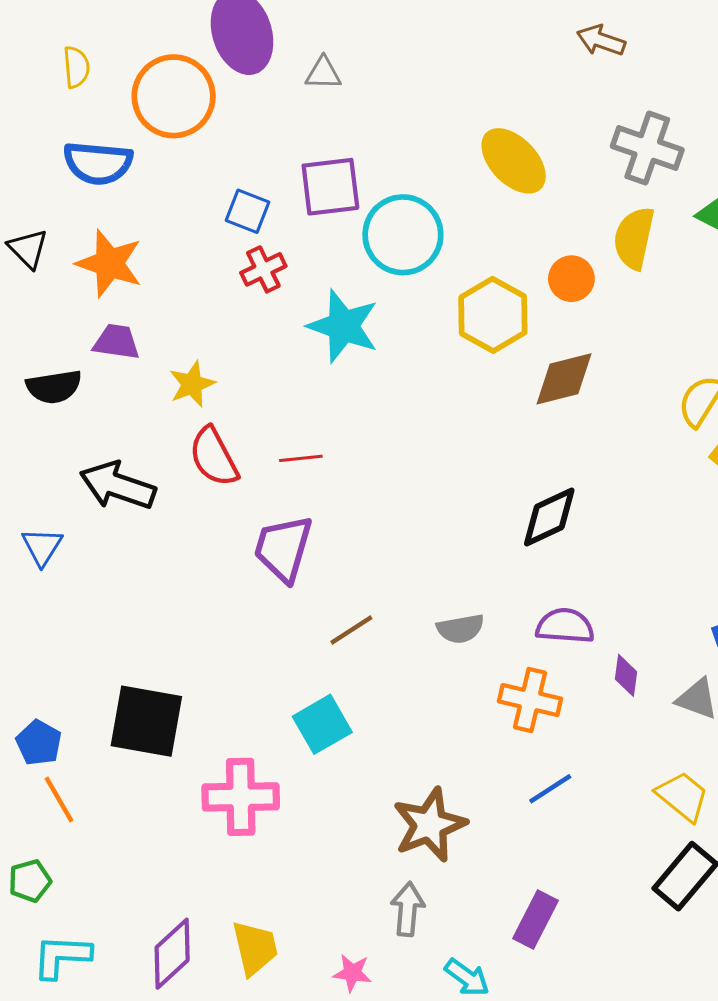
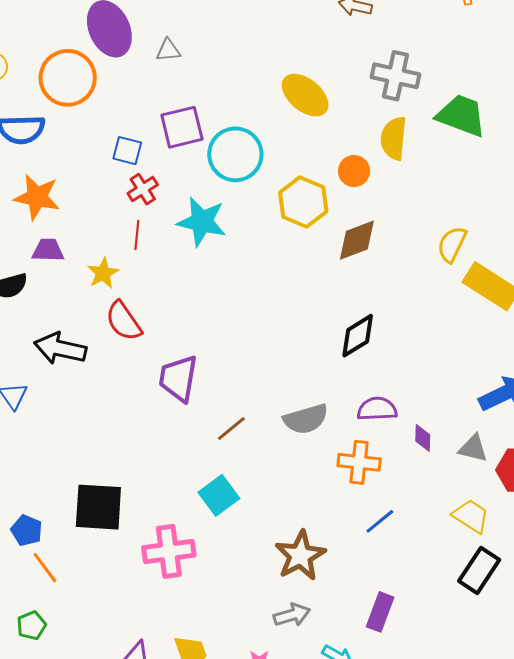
red line: (301, 458) -> (137, 235), moved, turned -72
gray semicircle: (460, 629) -> (306, 419), size x1.4
gray arrow: (408, 909) -> (292, 615), turned 75

